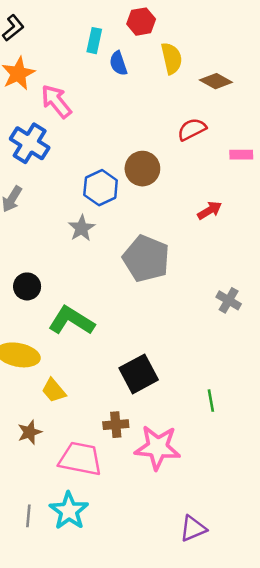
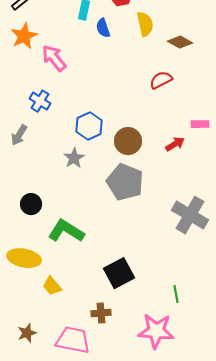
blue cross: (30, 143) -> (40, 101), moved, size x0.7
pink rectangle: (241, 155) -> (200, 124), moved
brown circle: (142, 169) -> (128, 141), moved
gray cross: (229, 300) -> (190, 215), size x1.8
brown star: (30, 432) -> (27, 333), moved
pink star: (158, 447) -> (156, 331), moved

